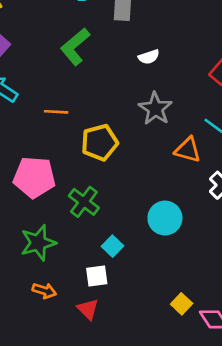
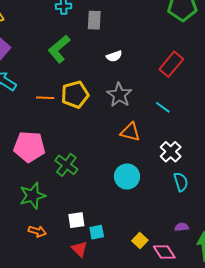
yellow pentagon: (99, 142) -> (75, 95), moved
orange triangle: (188, 150) -> (130, 132), moved
cyan square: (113, 246) -> (97, 232), moved, turned 35
red triangle: (88, 309) -> (79, 249), moved

